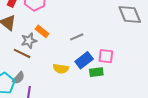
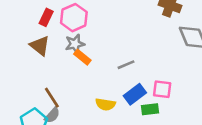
gray star: (29, 41) -> (75, 44), moved
brown line: (22, 53) -> (52, 98), moved, turned 30

